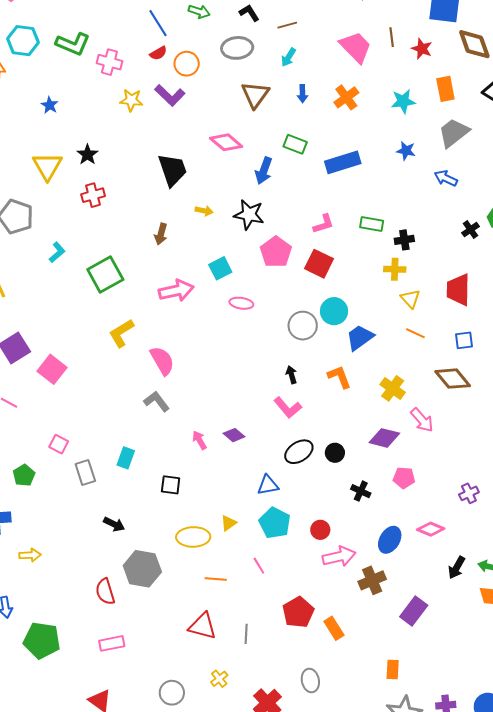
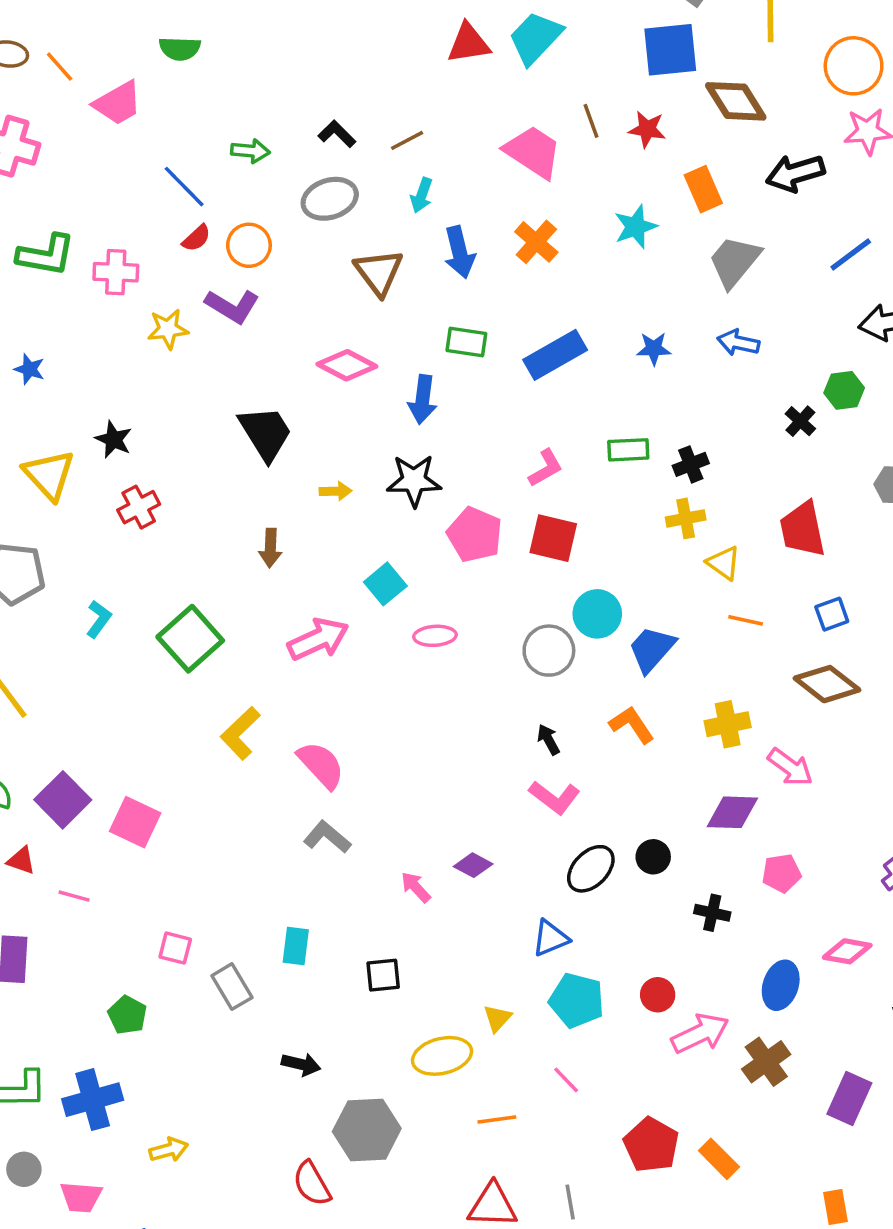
blue arrow: (302, 94) -> (460, 252), size x1.6
blue star: (406, 151) -> (654, 349), moved
yellow cross: (393, 388) -> (728, 724), turned -35

